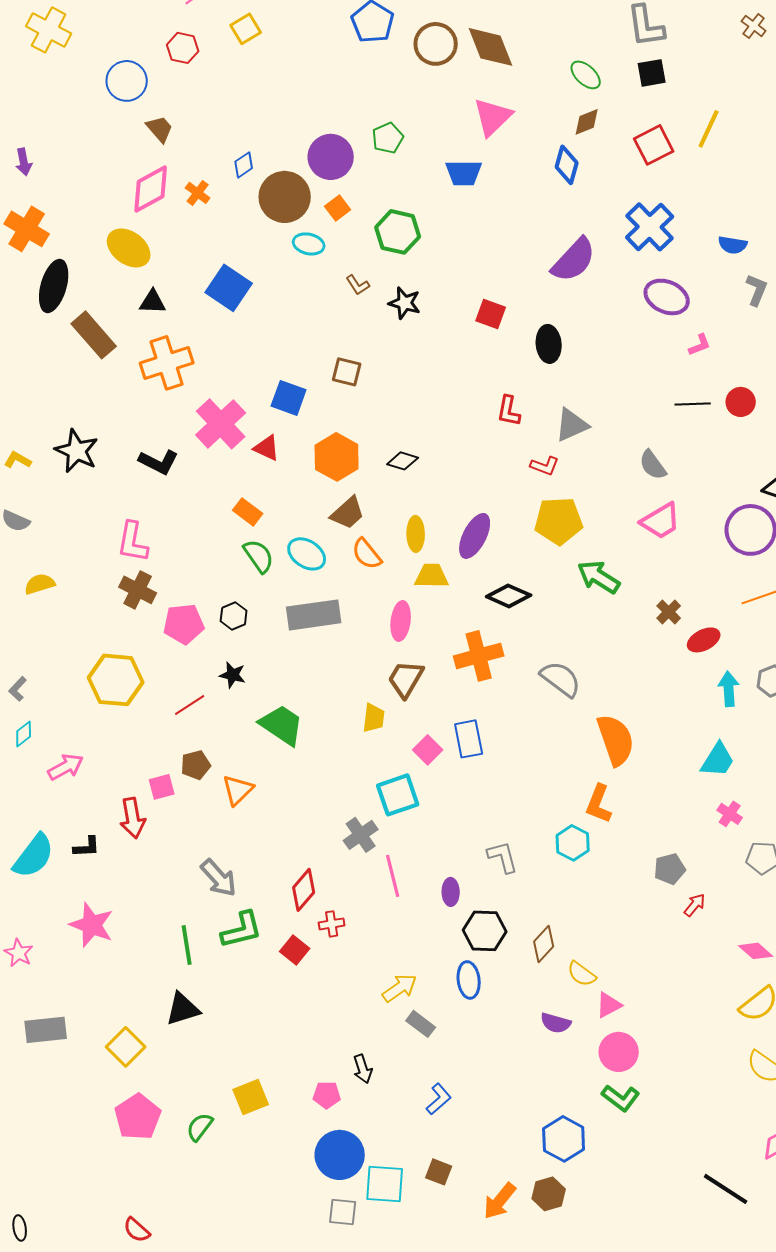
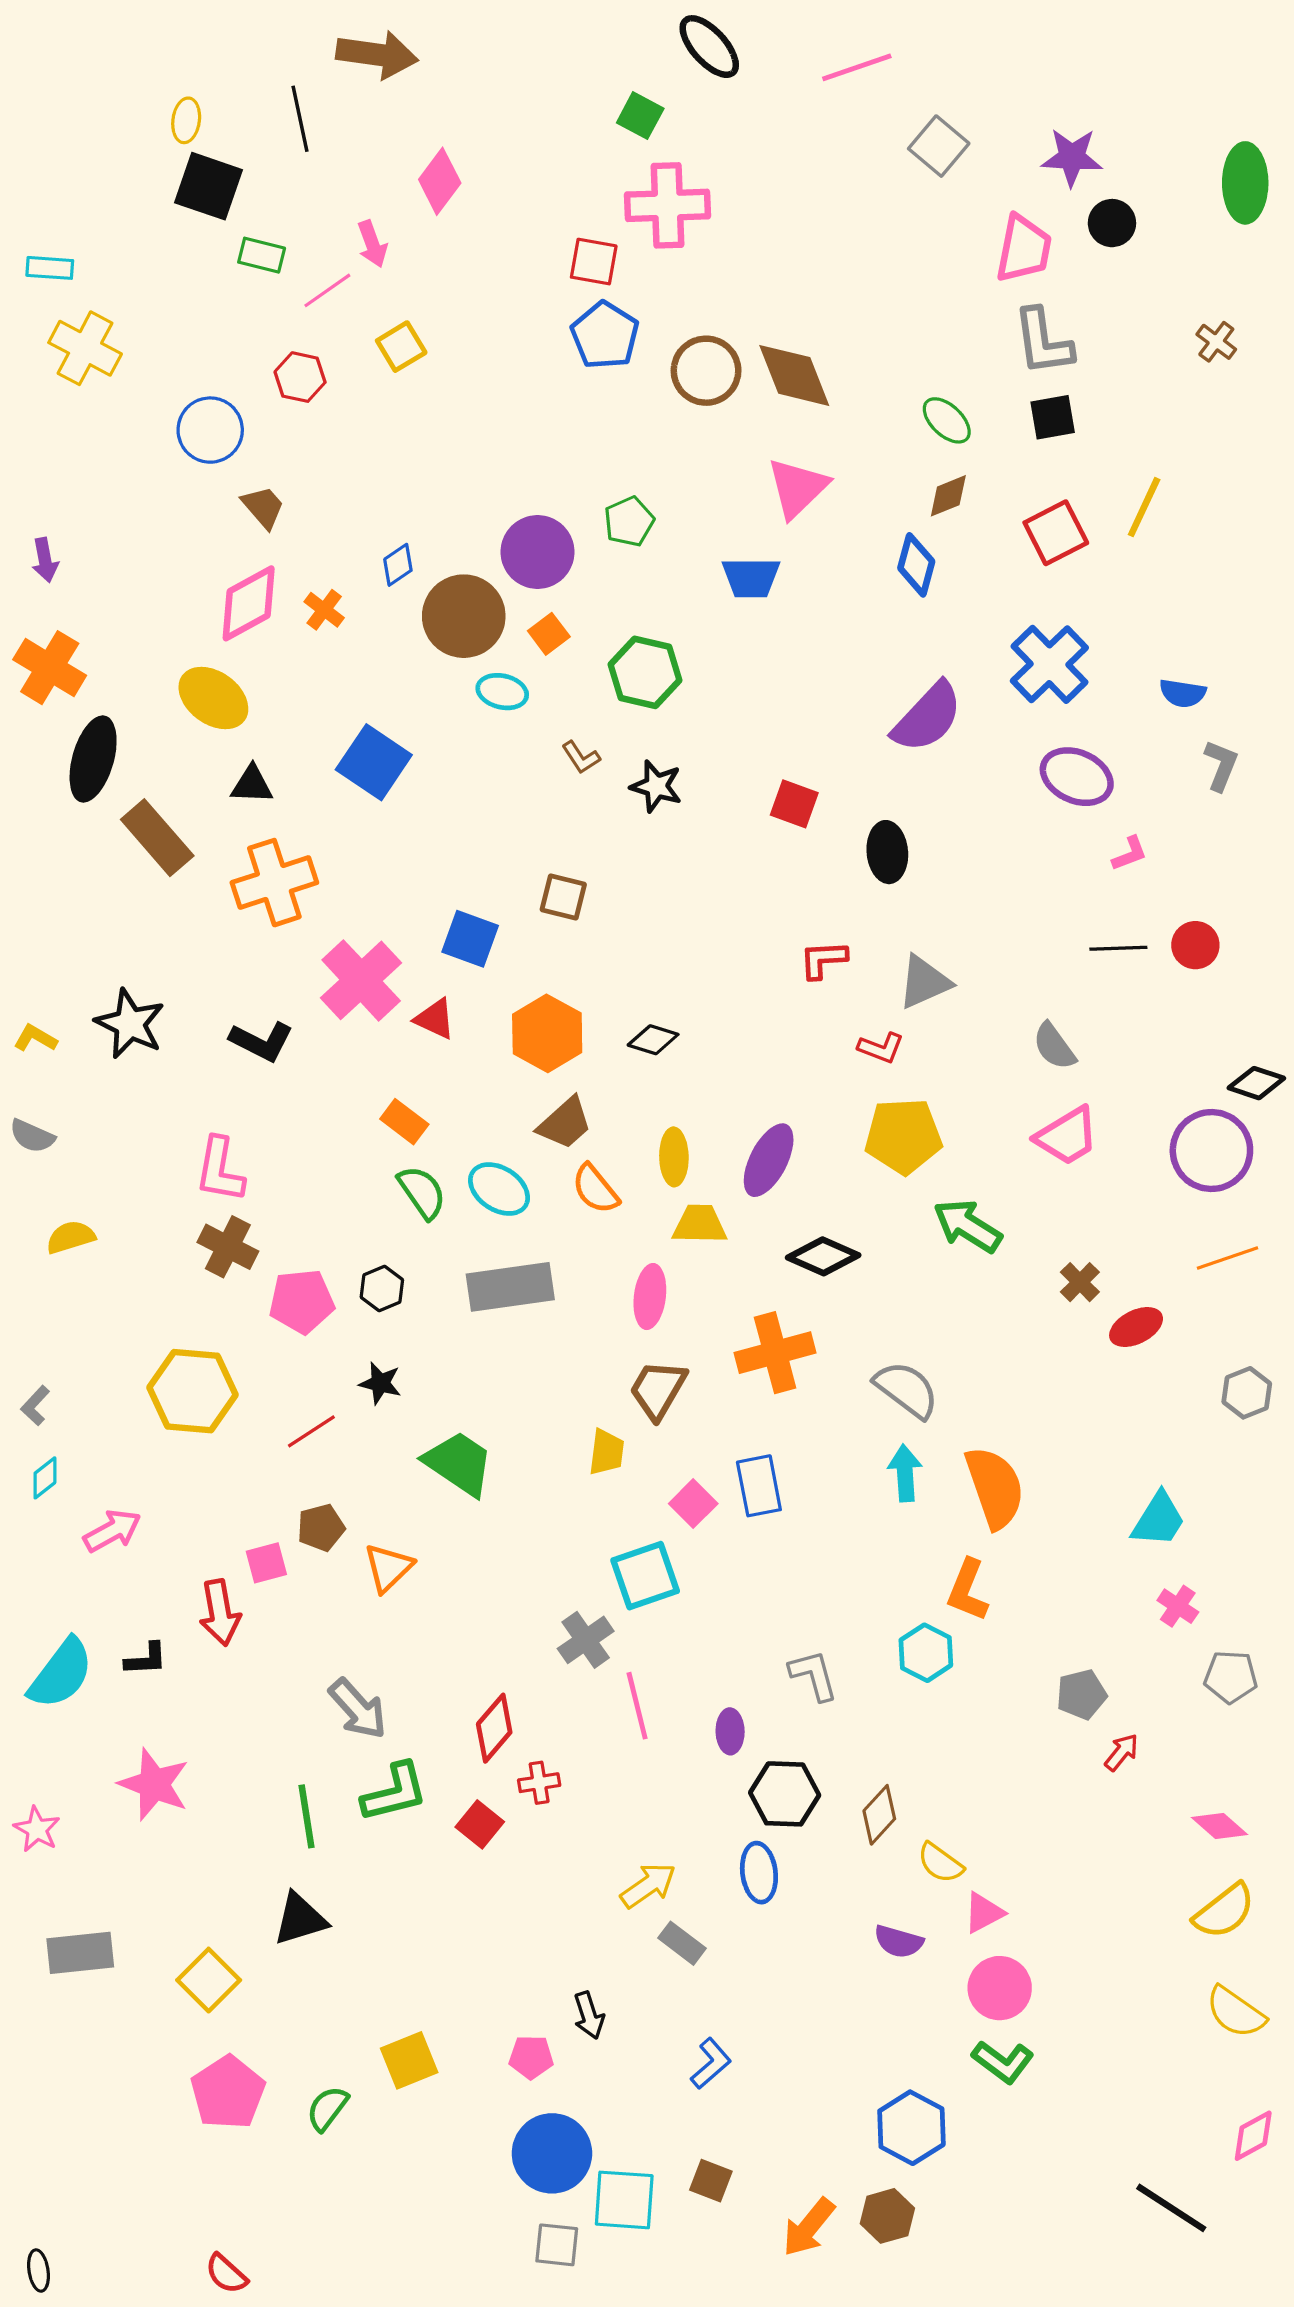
red L-shape: (509, 411) -> (823, 960), turned 76
cyan arrow: (729, 689) -> (905, 1473), moved

